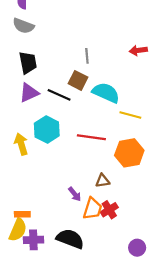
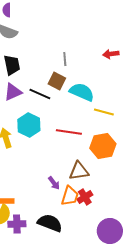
brown triangle: (103, 181) -> (79, 171), size x1.5
purple circle: (137, 248) -> (110, 231), size x1.6

